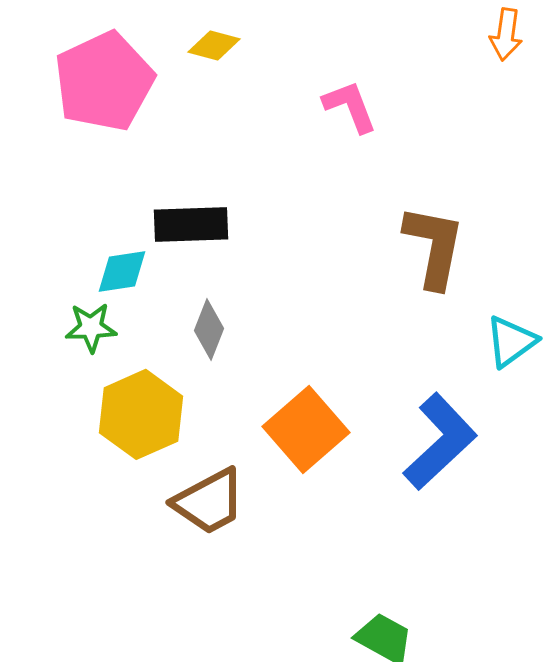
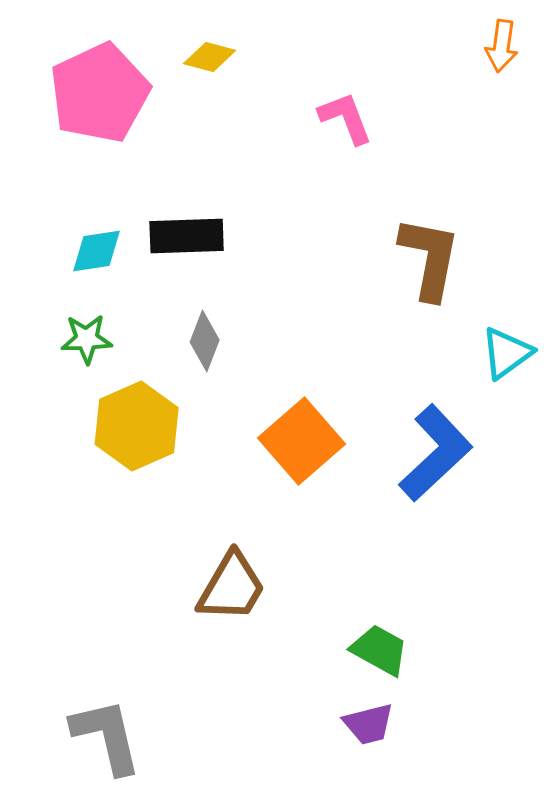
cyan diamond: (122, 271) -> (97, 251), moved
brown trapezoid: (209, 501) -> (232, 587), moved, turned -32

